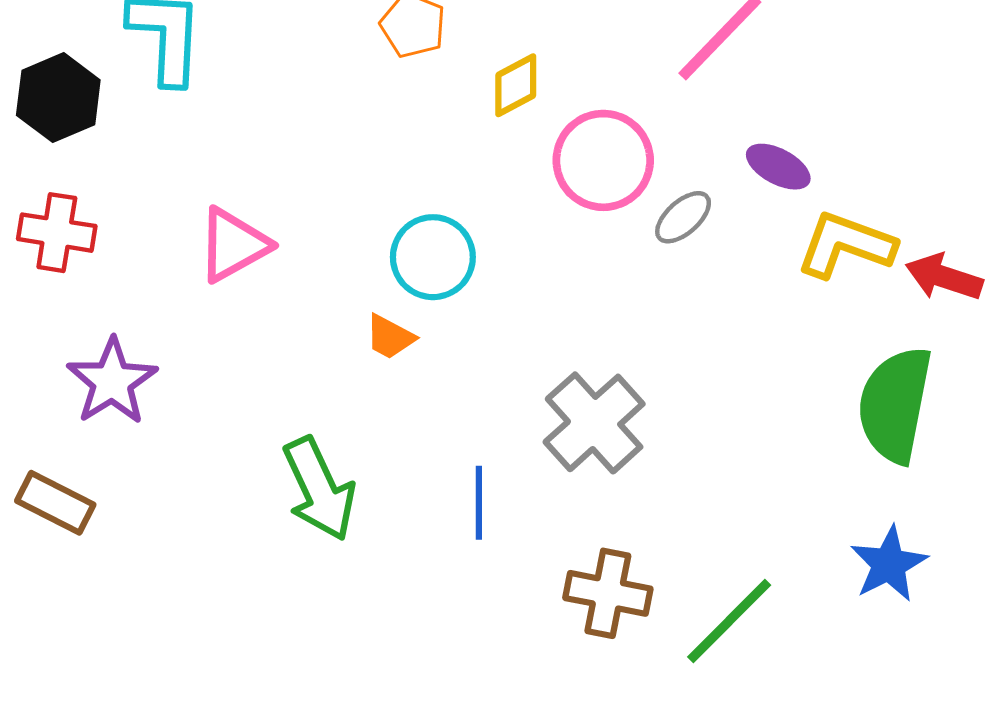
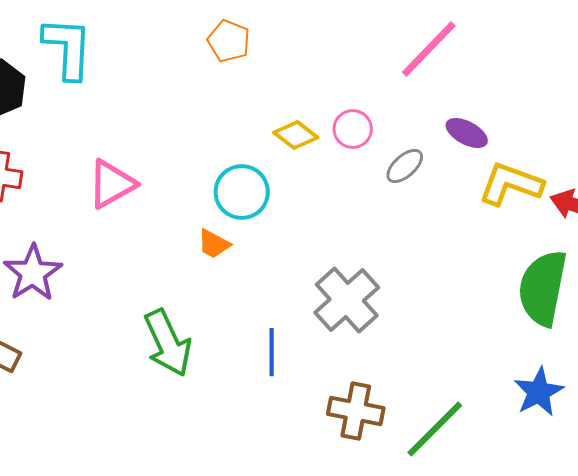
yellow diamond: (516, 85) -> (296, 135), moved, turned 66
pink circle: (603, 160) -> (353, 129), size x0.6

